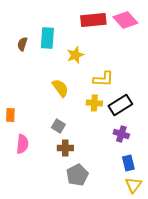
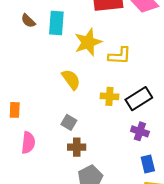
brown semicircle: (22, 44) -> (28, 21), moved, turned -64
yellow star: (75, 55) -> (88, 42), size x1.4
yellow L-shape: (103, 79) -> (120, 56), moved

